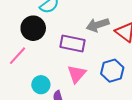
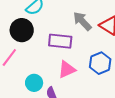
gray arrow: (98, 25) -> (82, 21), turned 70
pink triangle: (77, 74) -> (67, 69), turned 30

